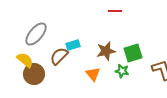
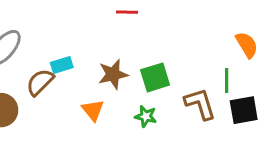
green star: (122, 71) -> (146, 116), moved

